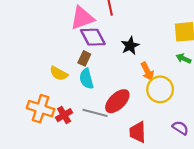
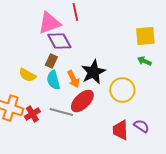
black star: (130, 46) -> (93, 72), moved, size x1.4
orange arrow: (147, 71) -> (73, 79), moved
red trapezoid: (138, 132) -> (120, 130), moved

